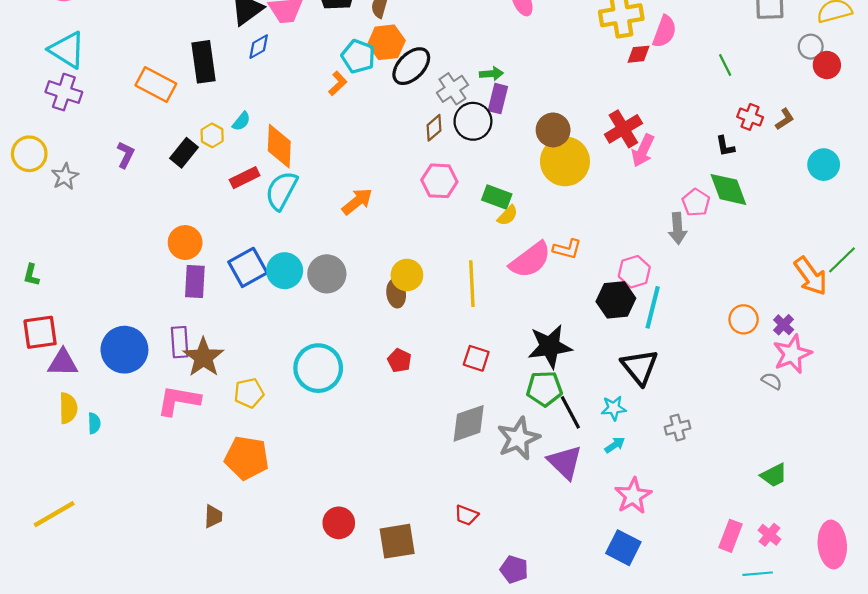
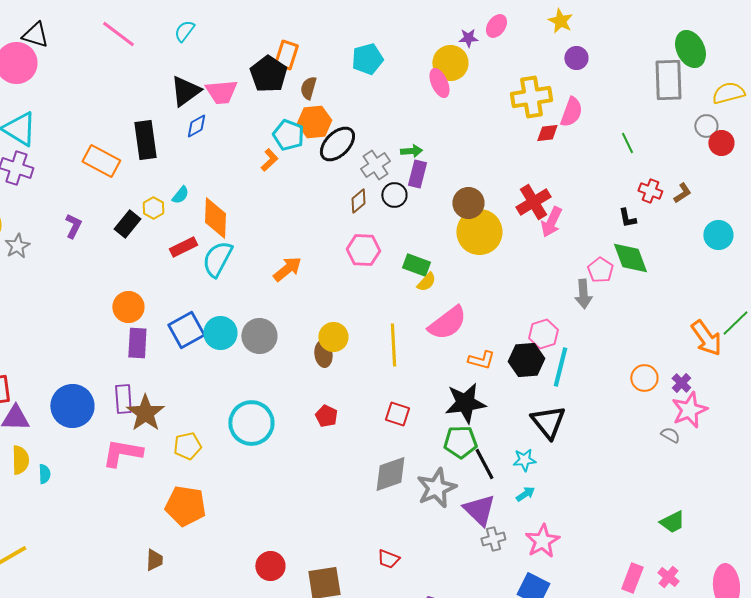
black circle: (473, 121) -> (394, 195), size x0.7
orange L-shape: (567, 249) -> (481, 360), moved
gray cross: (678, 428) -> (493, 539), moved

